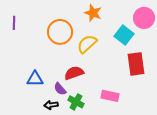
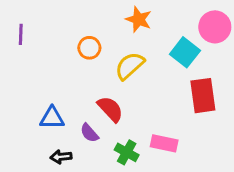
orange circle: (60, 32) -> (89, 48), size x0.6
red semicircle: (74, 73) -> (110, 109), turned 66
green cross: (76, 102) -> (127, 152), moved
black arrow: (51, 105) -> (61, 157), moved

